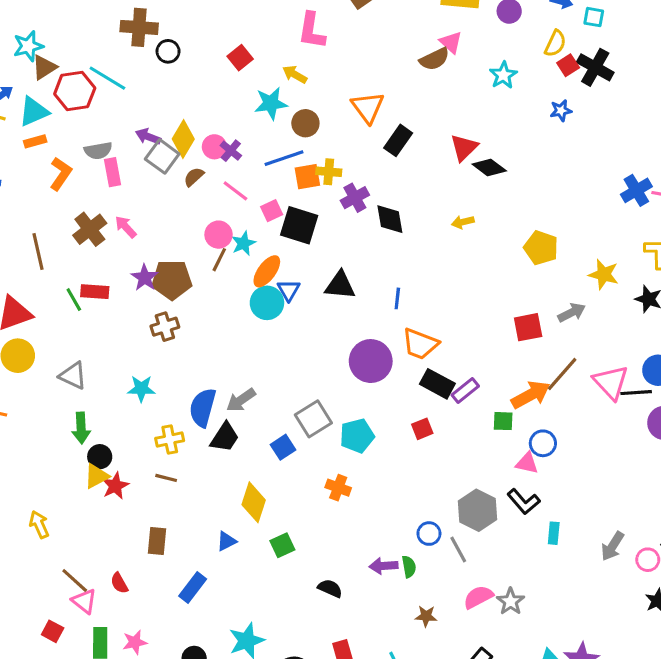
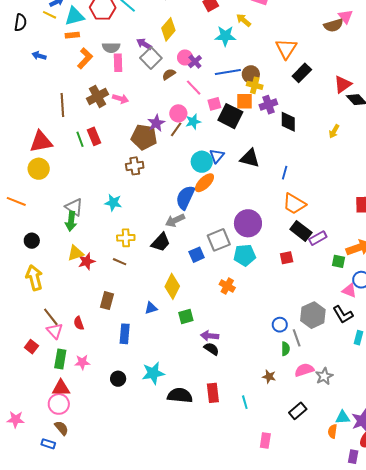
brown circle: (305, 123) -> (251, 74), moved
yellow diamond: (183, 139) -> (168, 29), moved
orange square: (307, 177) -> (244, 101), moved
yellow arrow: (463, 222) -> (334, 131), turned -56
pink arrow: (126, 227) -> (121, 99), turned 140
orange ellipse: (267, 271) -> (204, 183), moved
purple star: (145, 278) -> (156, 123), moved
red rectangle: (95, 292) -> (94, 136), turned 54
purple circle: (371, 361) -> (248, 223), moved
gray triangle: (73, 376) -> (74, 207), moved
blue semicircle: (203, 408) -> (185, 198), moved
black circle: (100, 457) -> (32, 241), moved
yellow arrow: (39, 524) -> (34, 278), size x1.4
purple arrow: (383, 566) -> (210, 336), moved
green semicircle: (409, 567) -> (285, 349), moved
blue rectangle: (193, 588) -> (125, 334), turned -42

